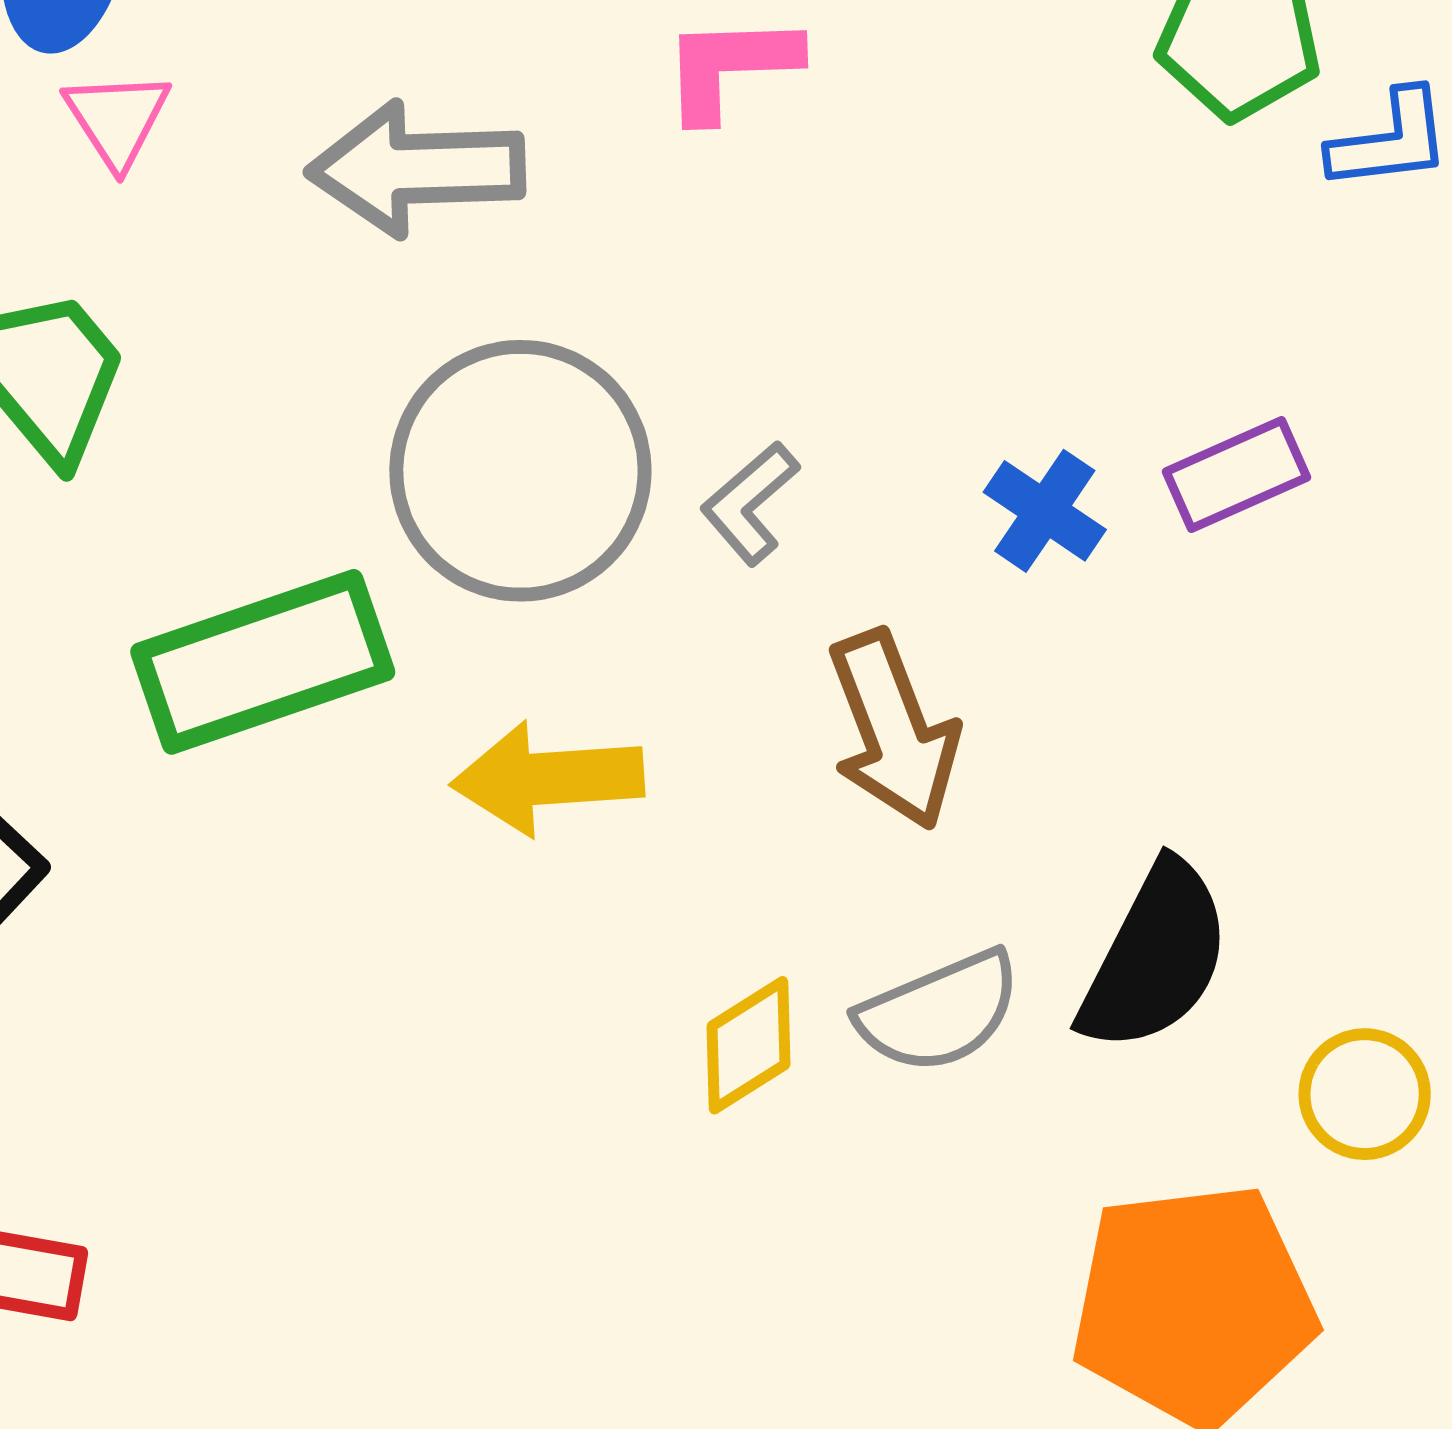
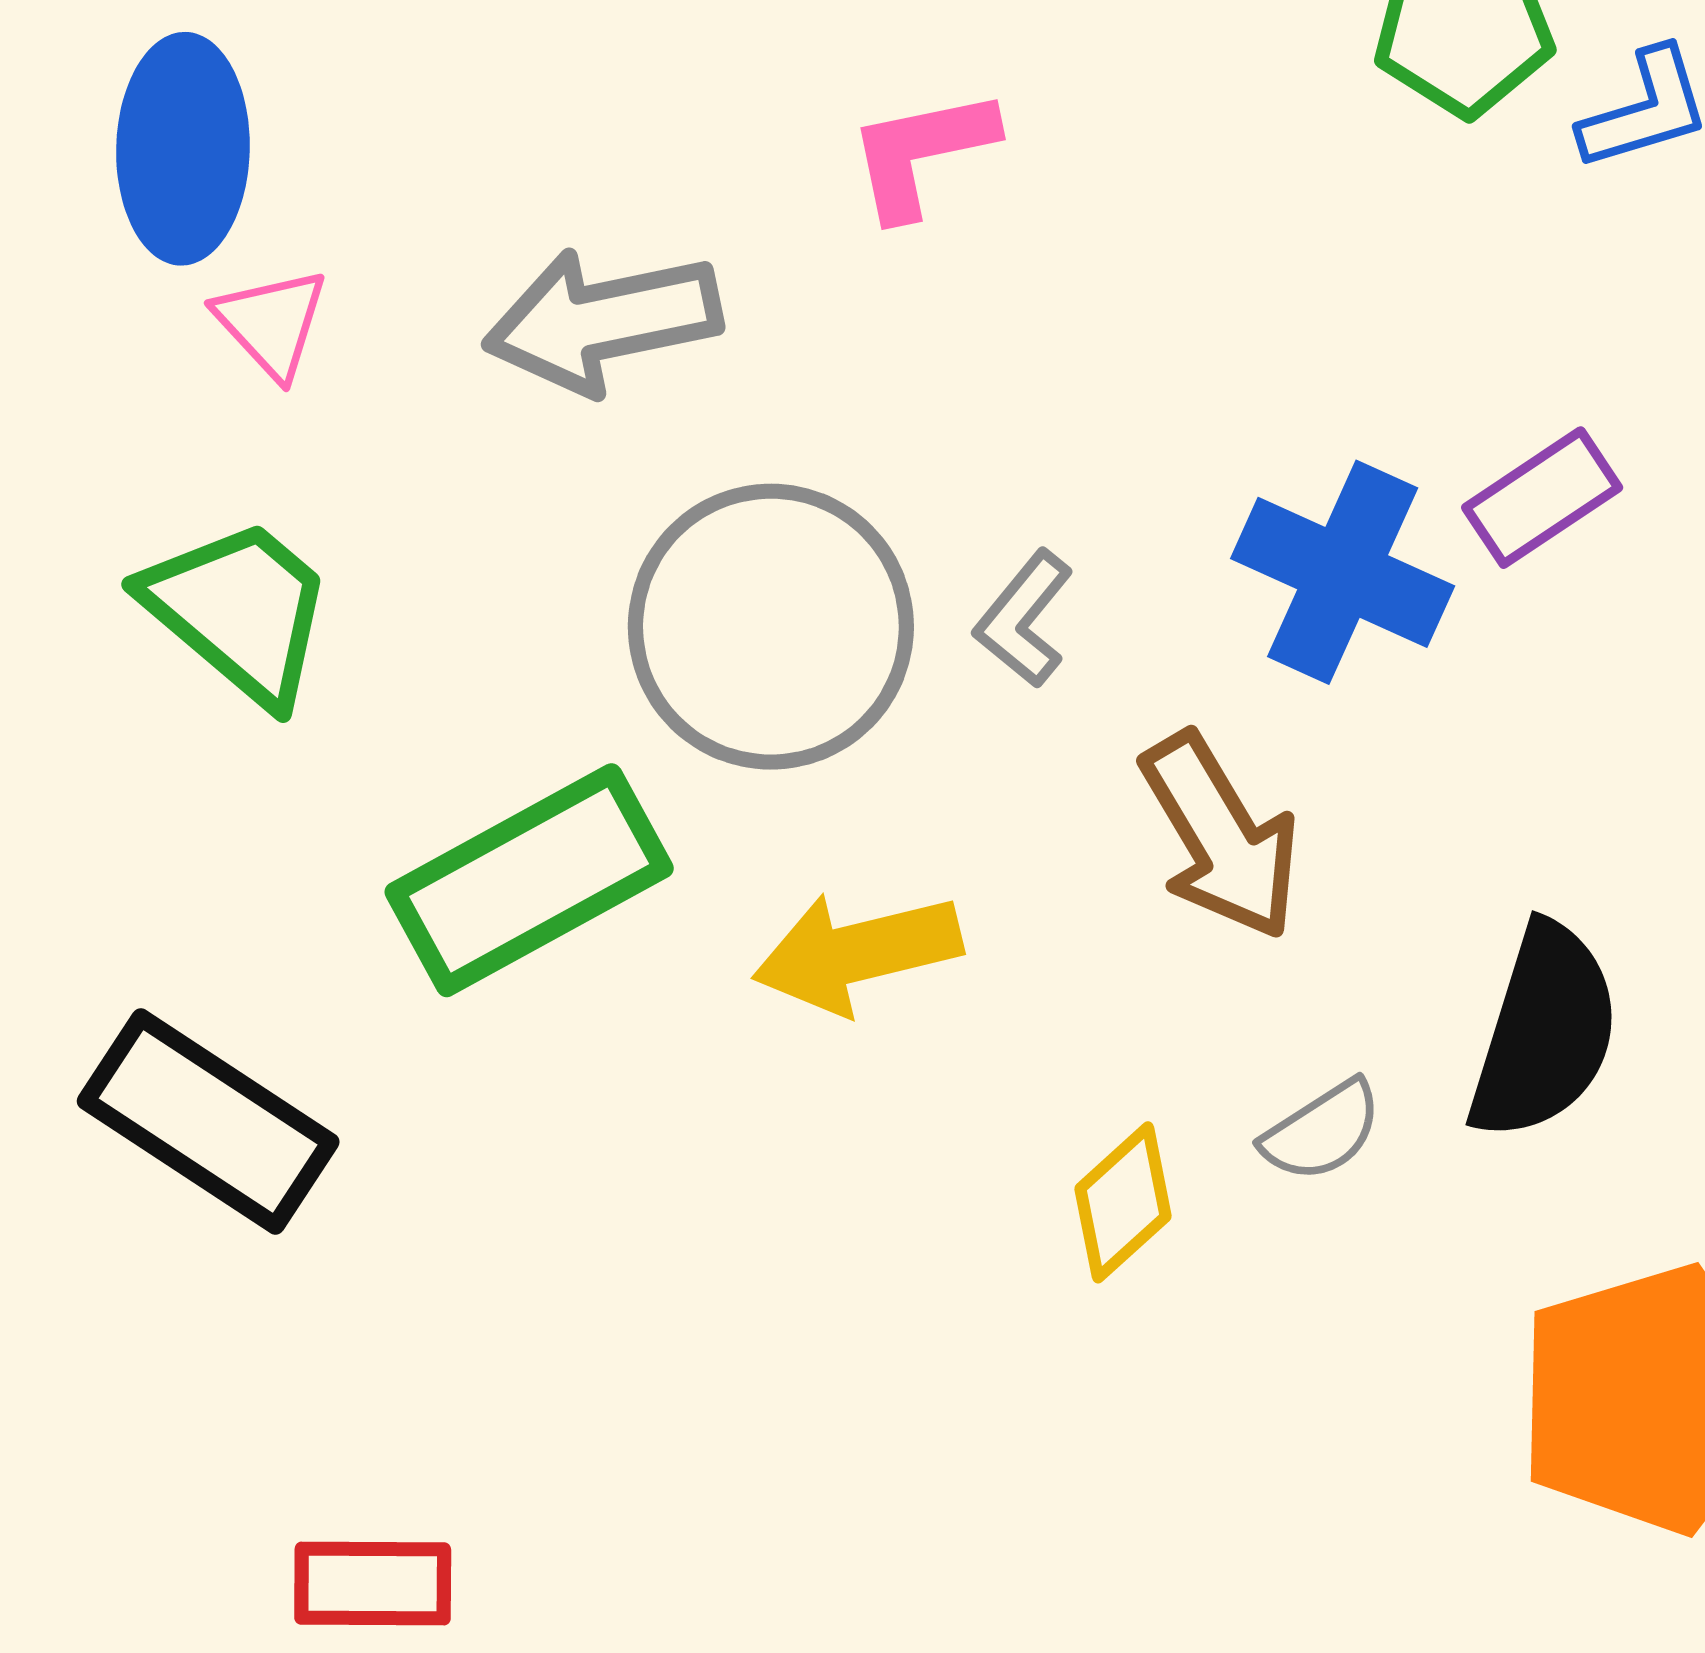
blue cross: (1045, 511) -> (1343, 572), size x1.6
gray semicircle: (939, 1012) -> (1322, 1131), size x0.7

